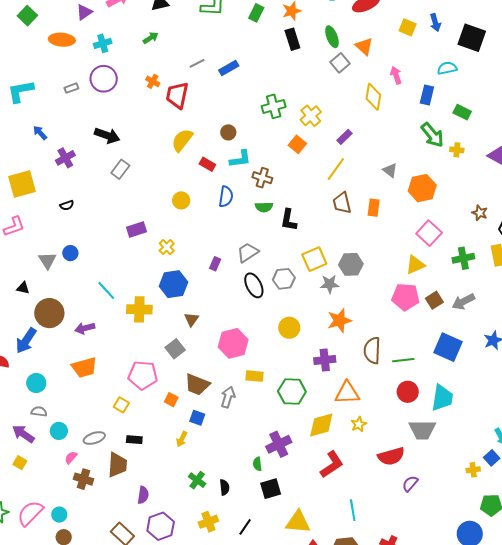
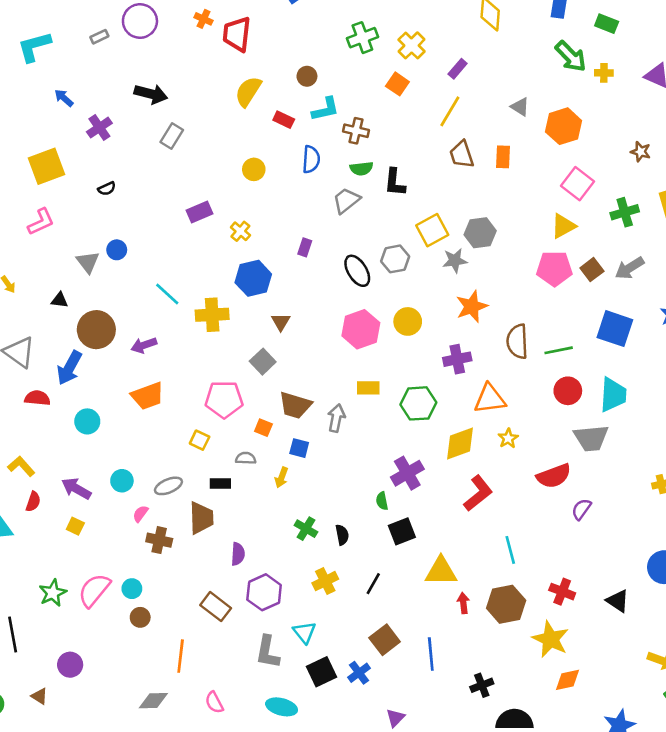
gray trapezoid: (248, 252) -> (346, 200), moved
pink hexagon: (233, 343) -> (361, 329), moved
gray semicircle: (39, 412) -> (246, 458), moved

